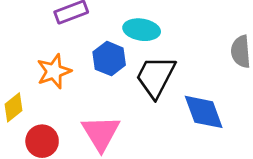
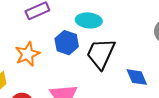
blue diamond: (204, 112) -> (137, 77), size x0.7

